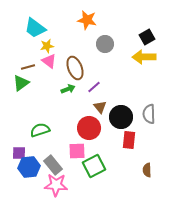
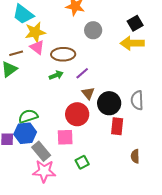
yellow star: (47, 46) -> (35, 32), size x1.5
brown ellipse: (75, 68) -> (63, 54), turned -70
green square: (94, 166) -> (82, 162), moved, size x0.6
blue hexagon: (29, 167) -> (25, 133), moved

